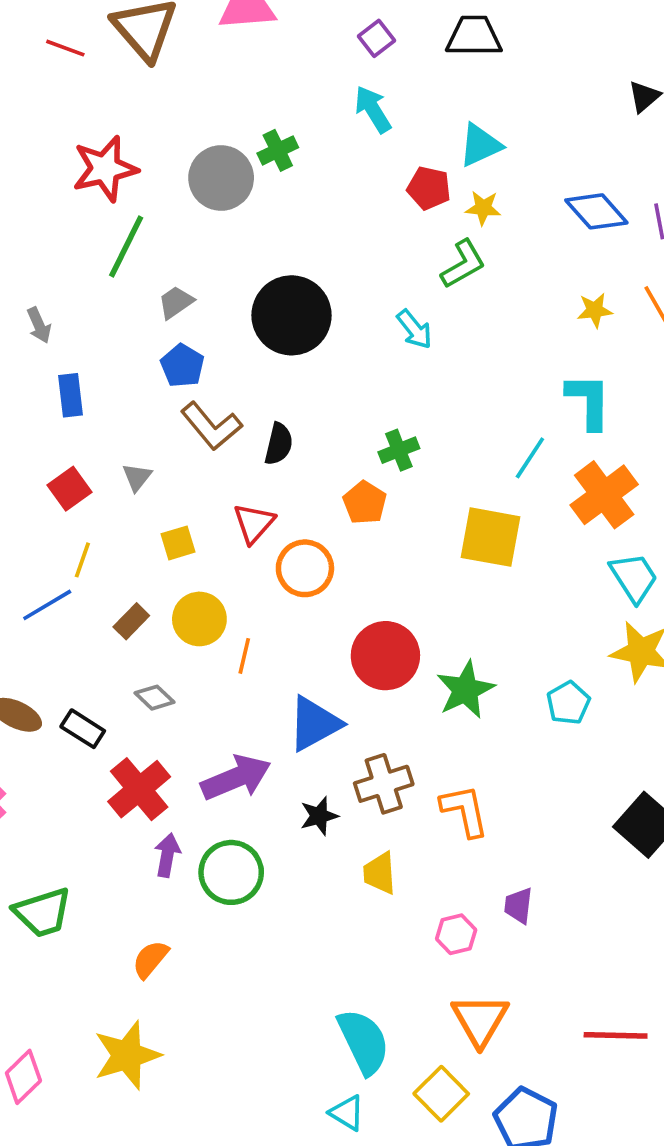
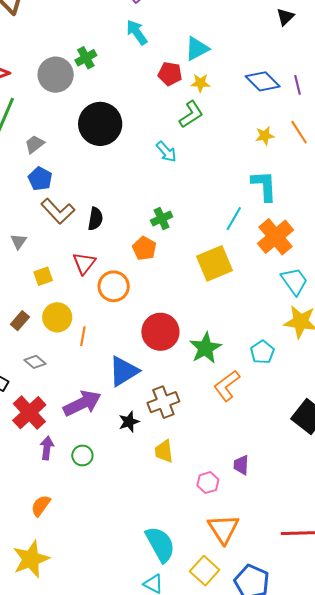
black circle: (292, 315) -> (100, 124), moved
yellow square: (490, 537) -> (214, 263), turned -30
orange L-shape: (465, 811) -> (227, 386), moved, turned -112
green circle: (231, 872) -> (82, 455), size x0.6

